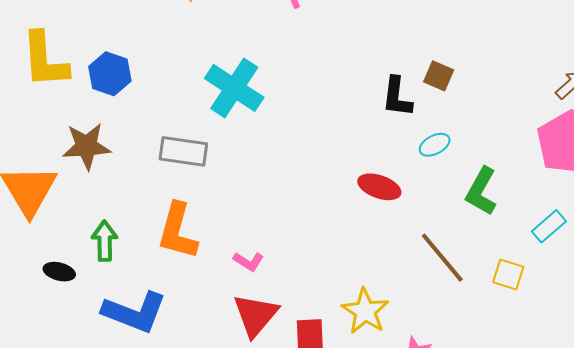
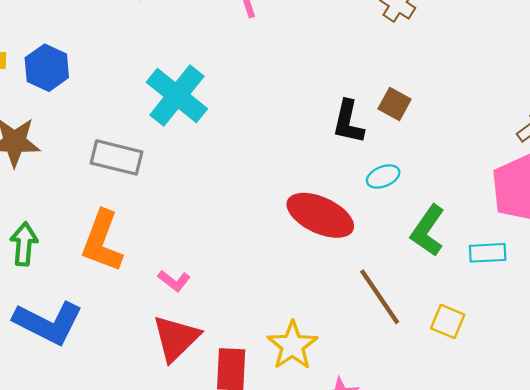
red ellipse: (379, 187) -> (320, 215), size x1.5
cyan rectangle: (549, 226) -> (488, 253), moved, turned 32

